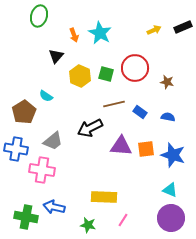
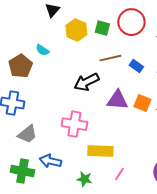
gray trapezoid: (53, 141) -> (27, 134), moved
orange square: (146, 149) -> (142, 103), turned 30
pink cross: (42, 170) -> (74, 124), moved

